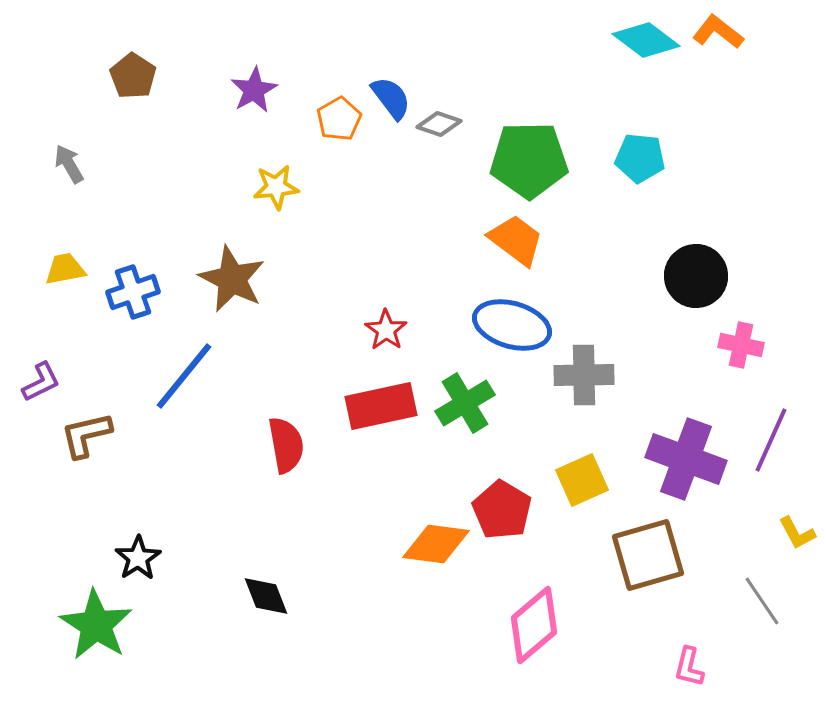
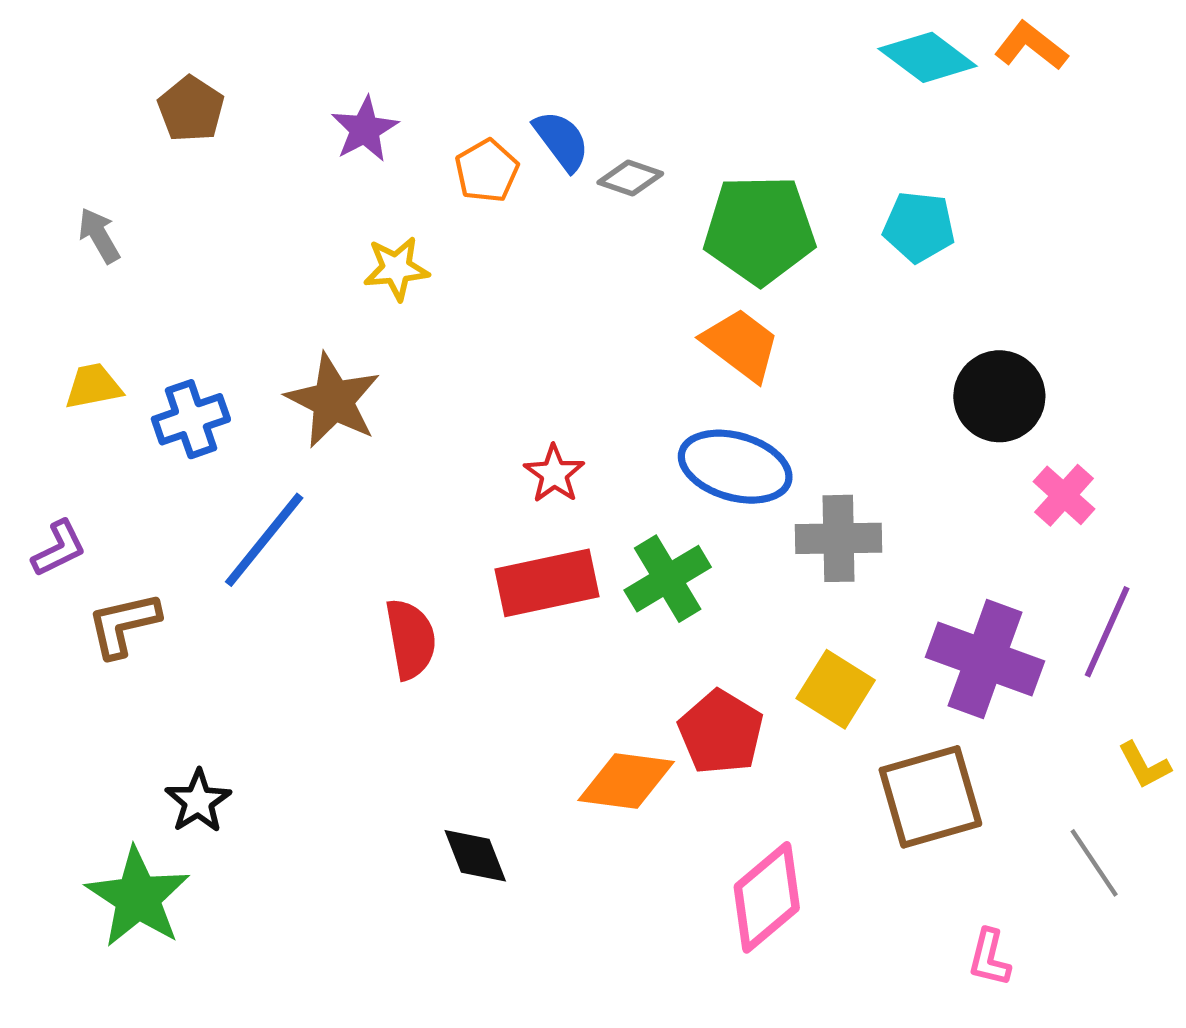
pink cross: (741, 345) -> (1064, 495), turned 30
yellow square: (582, 480) -> (836, 689), turned -34
black diamond: (266, 596) -> (475, 856), moved

